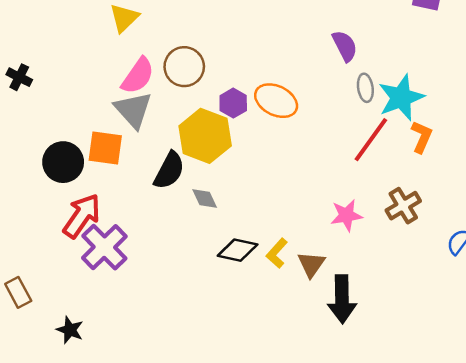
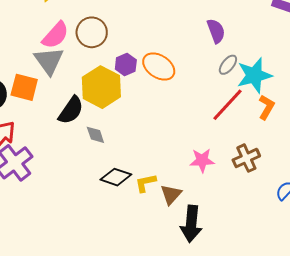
gray ellipse: (365, 88) -> (228, 65), turned 40
yellow L-shape: (277, 253) -> (146, 183), turned 30

